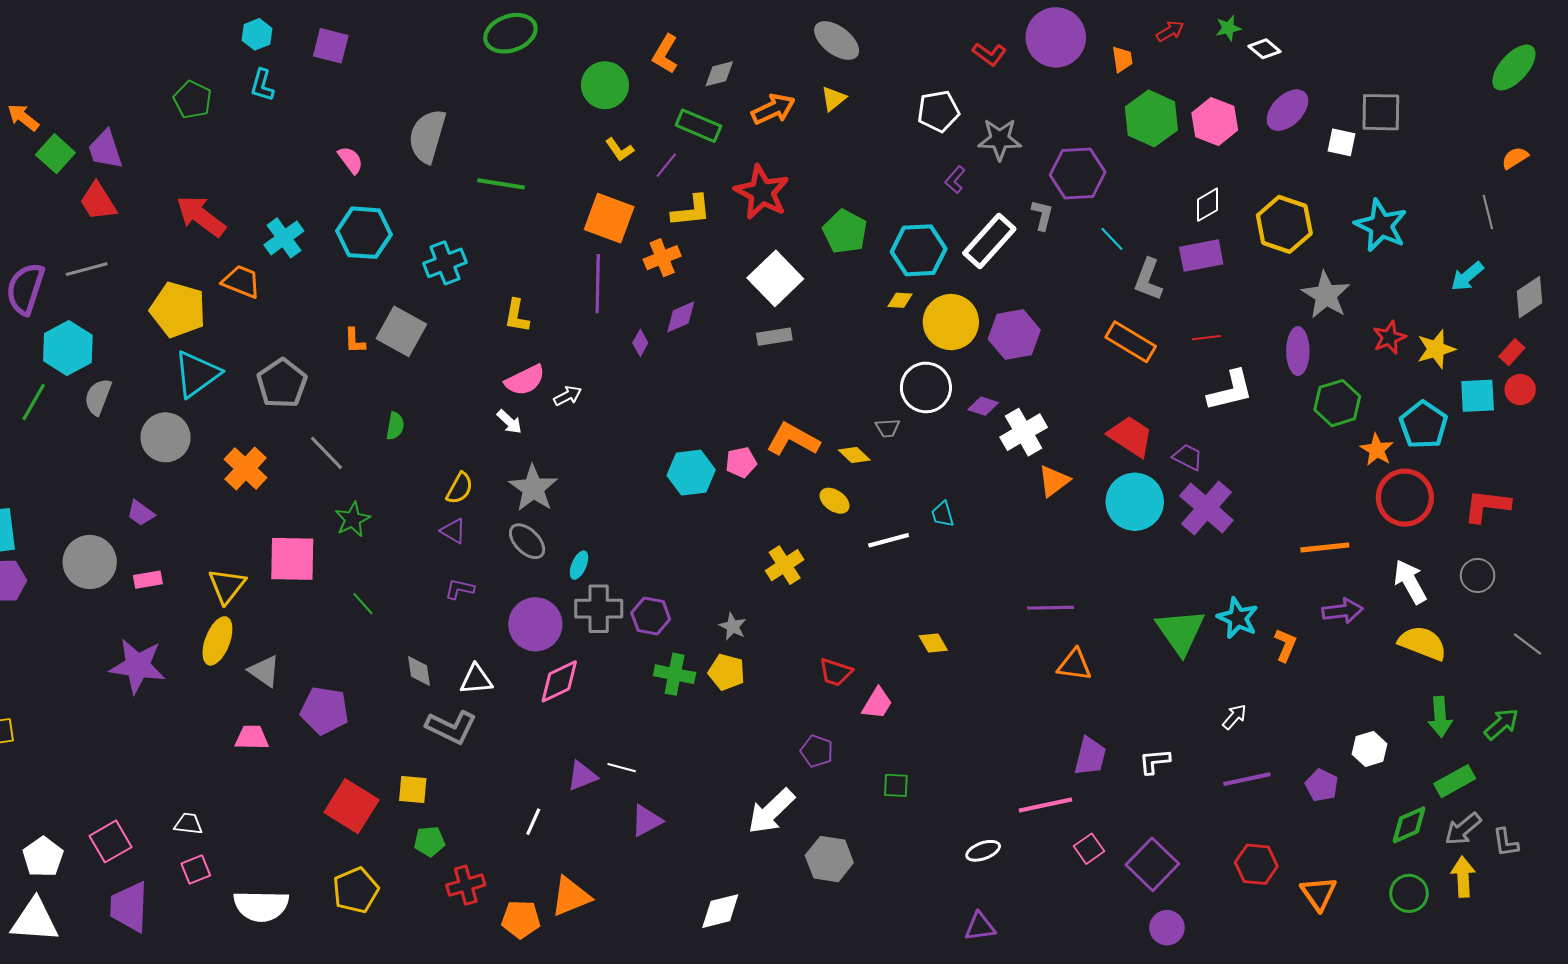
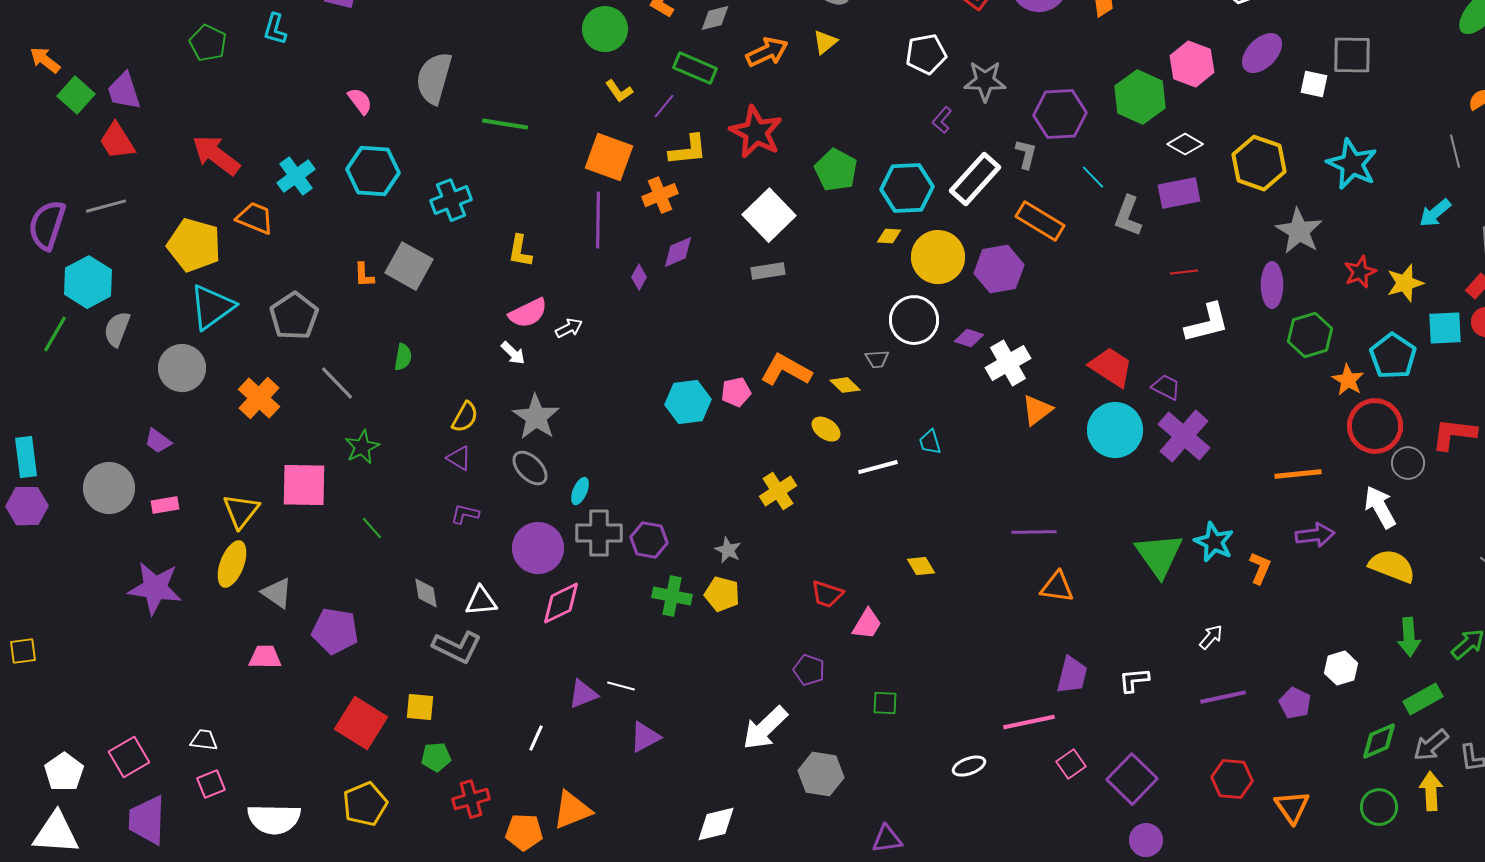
green hexagon: (1151, 118) -> (1140, 97), moved
white diamond: (1207, 205) -> (1185, 144), turned 60
orange rectangle: (1131, 342) -> (1040, 221), moved
gray circle: (1478, 575) -> (1408, 463), moved
purple triangle: (980, 927) -> (887, 839), moved

